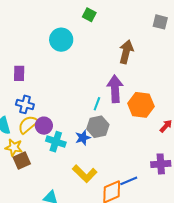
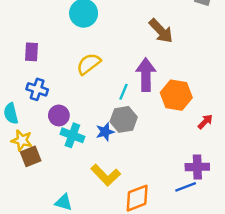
brown arrow: (126, 52) -> (161, 31), turned 120
yellow semicircle: (28, 124) -> (89, 64), moved
blue line: (129, 181) -> (186, 187), moved

